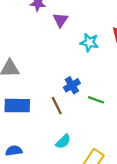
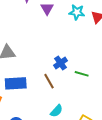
cyan star: (89, 42) -> (77, 12), moved

